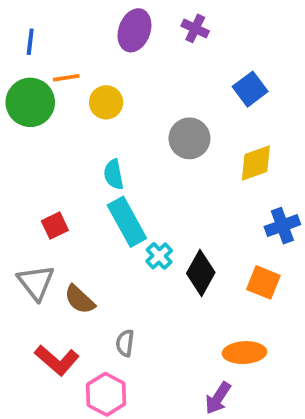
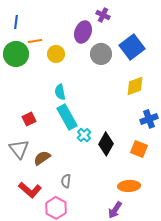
purple ellipse: (134, 30) -> (83, 32), moved
blue square: (250, 89) -> (132, 47), size x1.4
gray circle: (189, 138) -> (101, 54), moved
brown semicircle: (80, 299) -> (42, 158), turned 102

